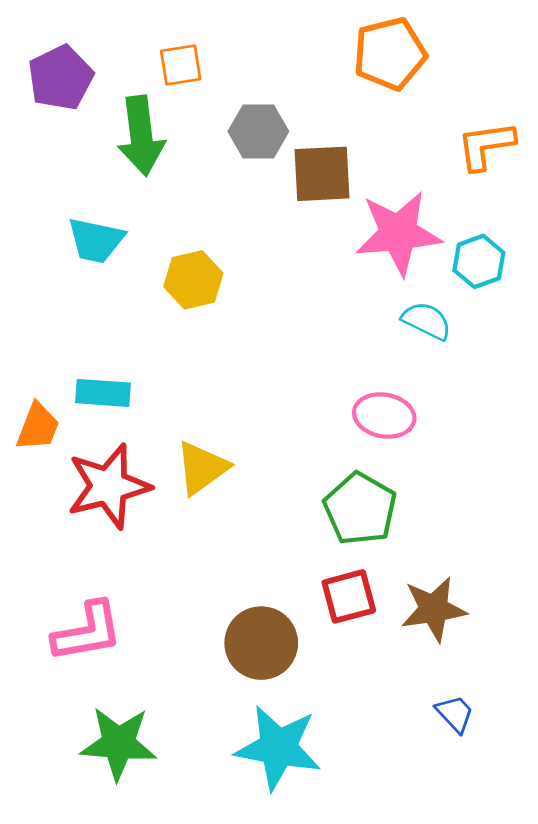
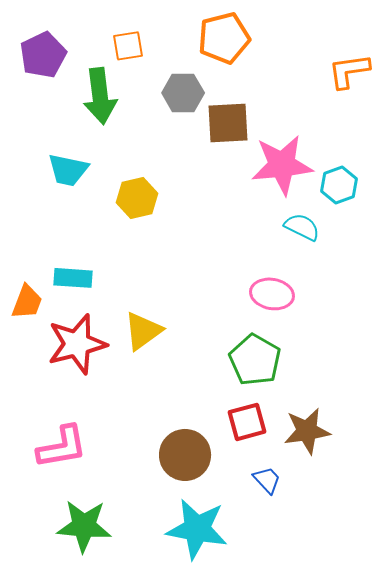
orange pentagon: (390, 54) -> (224, 38), moved
orange L-shape: (486, 146) -> (349, 71), moved
blue trapezoid: (455, 714) -> (267, 480), moved

